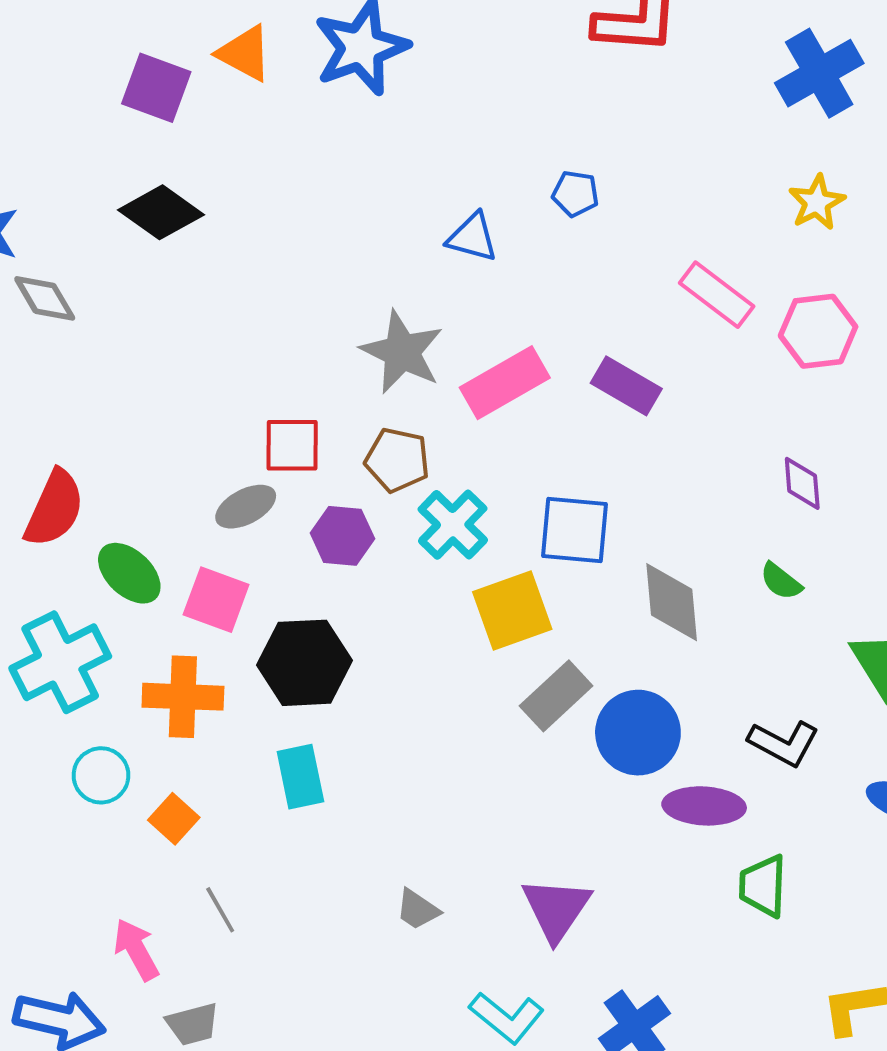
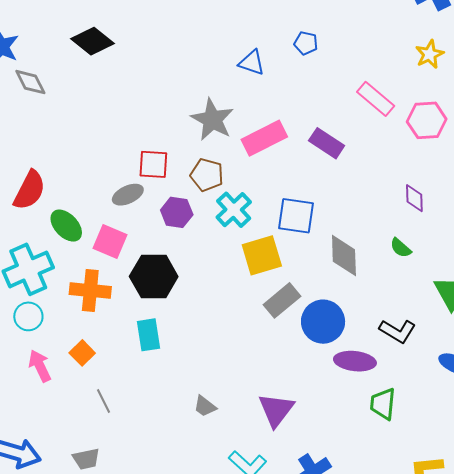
cyan circle: (101, 775) -> (28, 316), moved
pink arrow: (136, 950) -> (40, 366), moved

